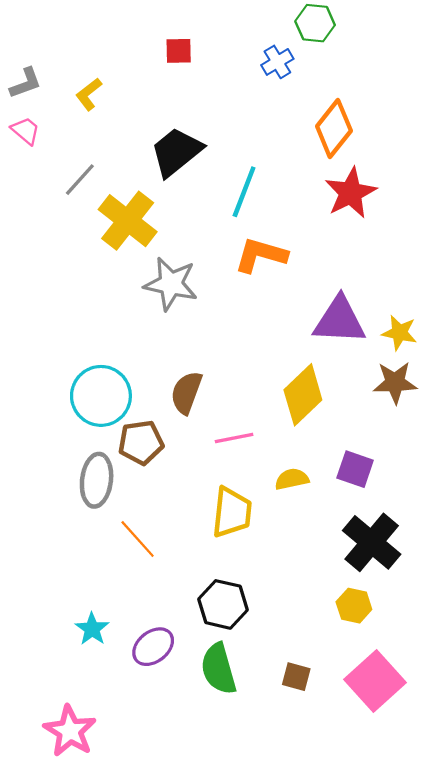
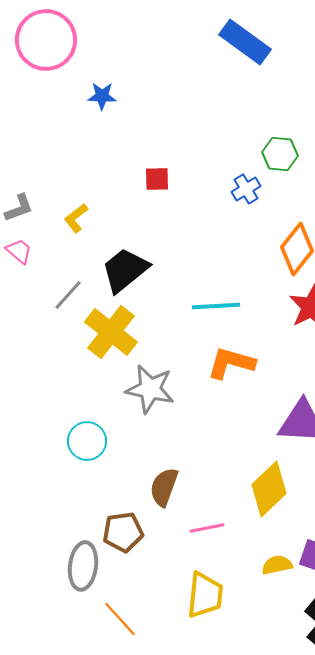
black trapezoid: (176, 152) -> (125, 270), moved
cyan line: (244, 192) -> (216, 306), turned 66
cyan circle: (101, 396) -> (87, 441), moved, size x0.7
yellow semicircle: (292, 479) -> (277, 565), moved

